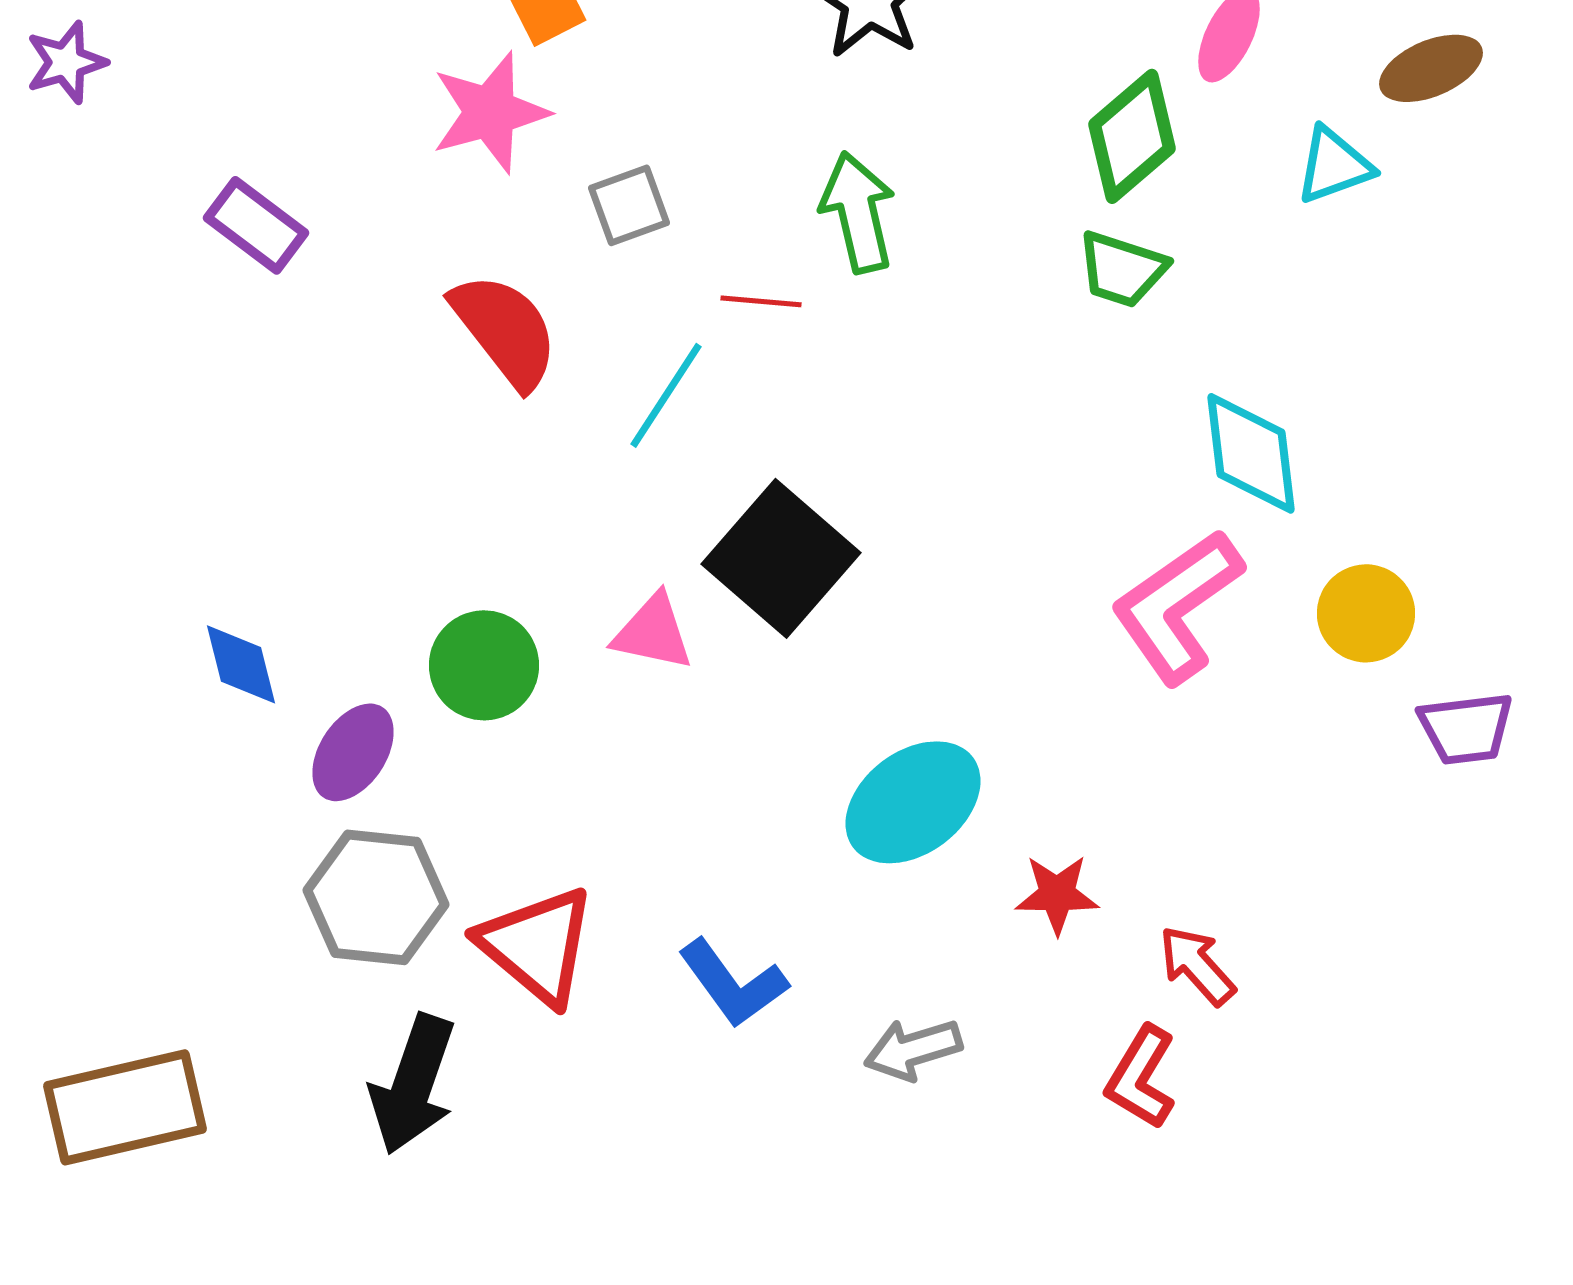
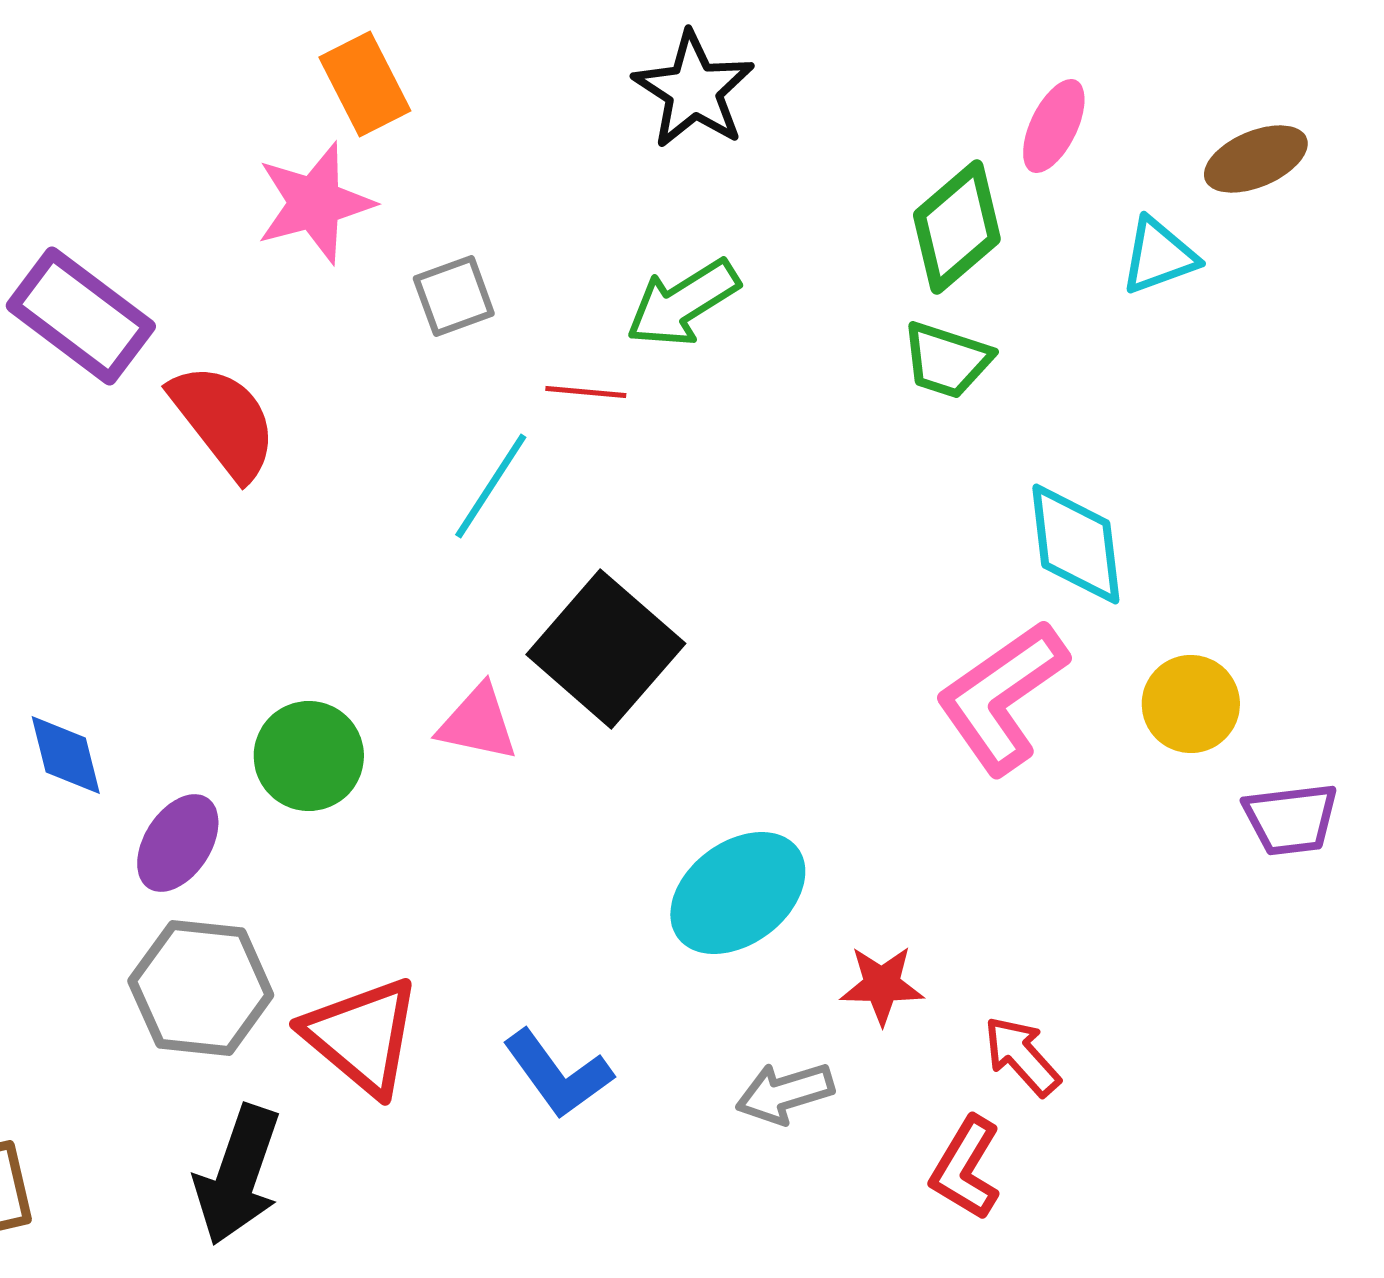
green arrow: (858, 212) -> (683, 303), turned -109
purple rectangle: (256, 225) -> (81, 316), size x1.4
red semicircle: (505, 330) -> (224, 421), moved
gray arrow: (913, 1049) -> (785, 1093), moved

